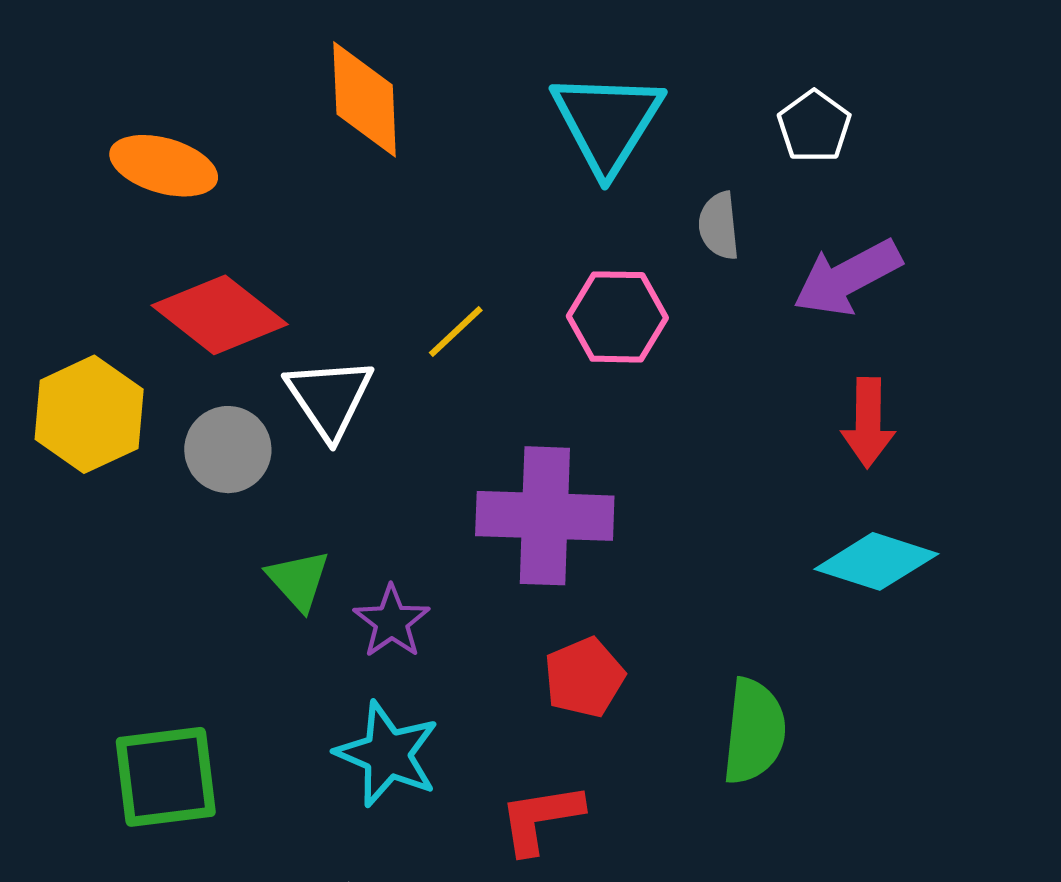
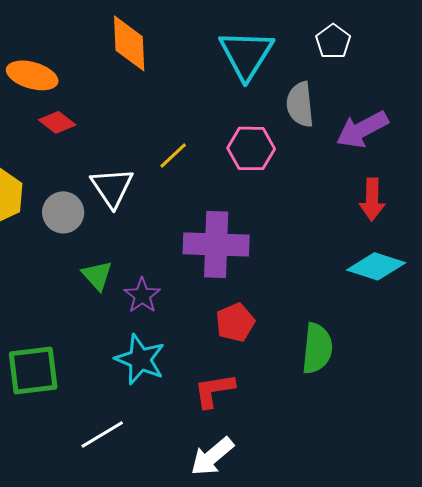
white pentagon: (814, 126) -> (333, 41), moved
gray semicircle: (719, 226) -> (300, 104), size x1.4
red diamond: (220, 315) -> (57, 122), moved, size x0.6

